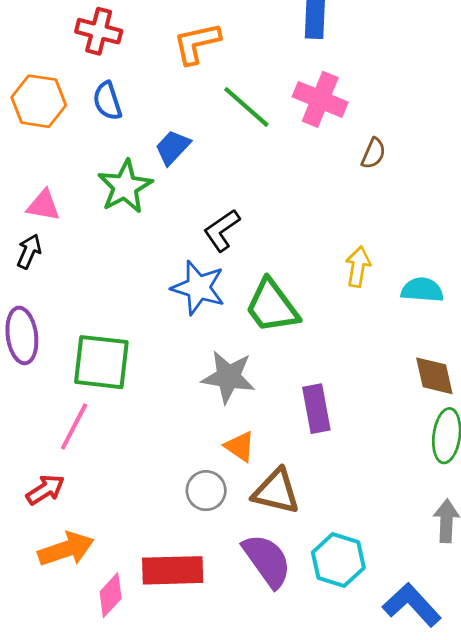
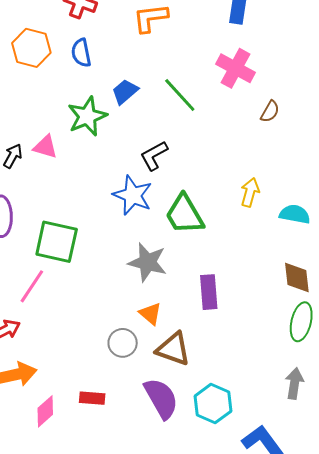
green line: (246, 107) -> (180, 95), moved
pink triangle: (43, 205) -> (45, 147), moved
red rectangle: (173, 570) -> (92, 398), size x0.6

